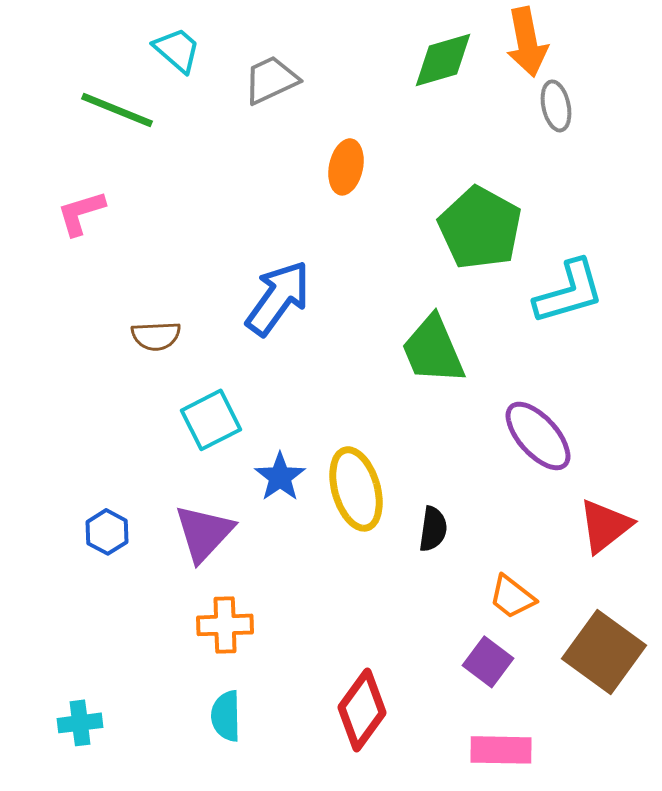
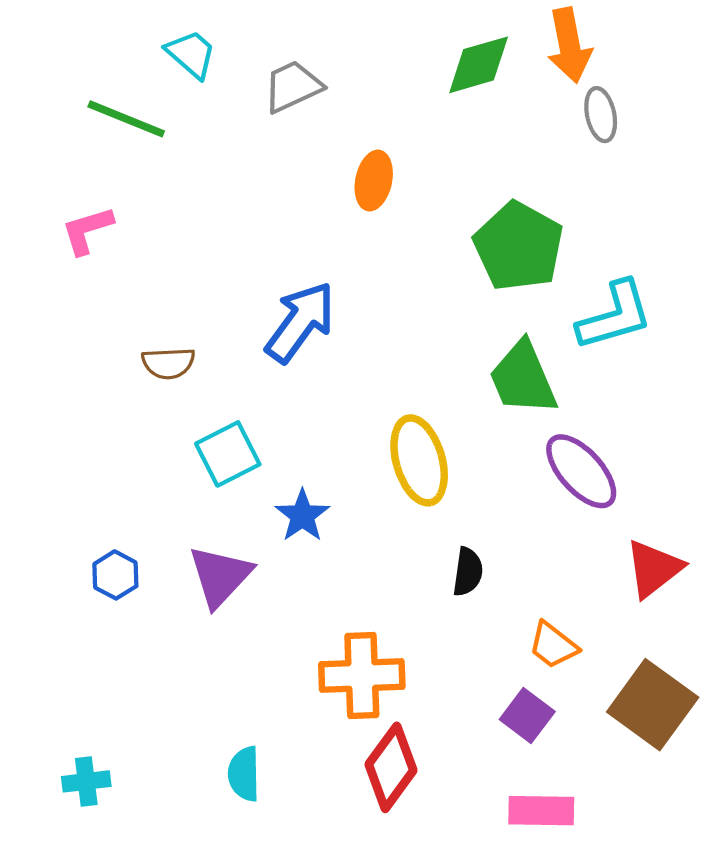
green trapezoid: (433, 350) -> (523, 378), moved
yellow ellipse: (356, 489) -> (419, 460), moved
orange cross: (225, 625) -> (362, 676), moved, size x1.4

